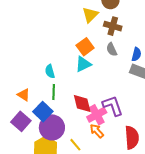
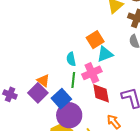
orange square: (85, 47) -> (95, 40), moved
pink cross: (97, 115) -> (92, 73), moved
purple square: (21, 121) -> (38, 93), moved

